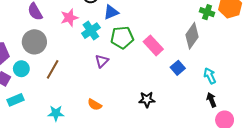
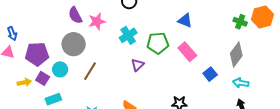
blue triangle: (111, 12) -> (185, 21), moved, turned 42
pink star: (69, 18) -> (97, 21), moved
gray diamond: (192, 36) -> (236, 55), moved
cyan arrow: (210, 76) -> (241, 83), turned -56

